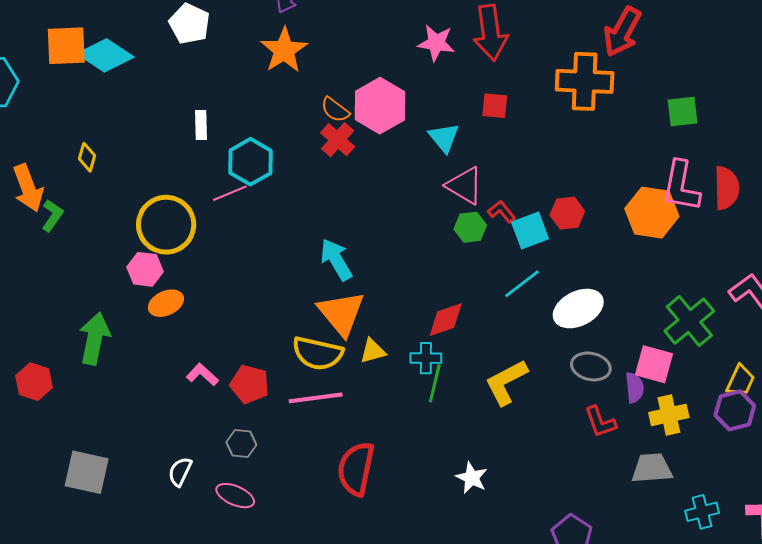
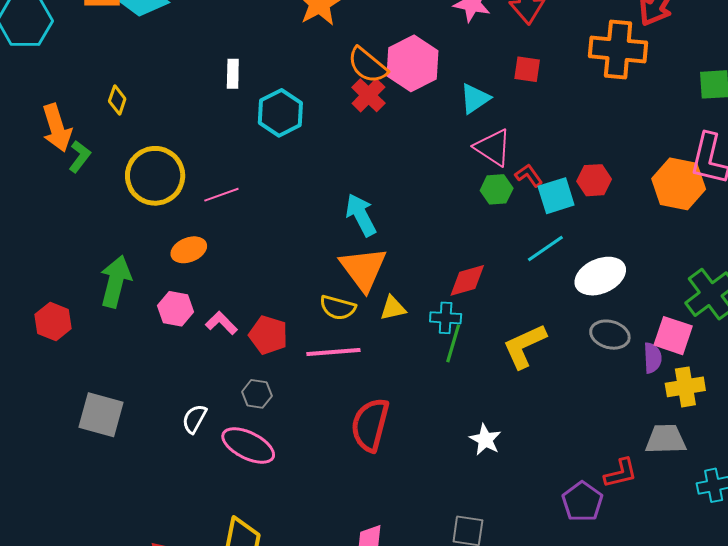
orange semicircle: (335, 110) -> (368, 65), size x1.4
cyan triangle: (444, 138) -> (475, 99), turned 32
pink line: (230, 193) -> (221, 195), moved
yellow circle: (166, 225) -> (155, 176), moved
pink hexagon: (145, 269) -> (175, 309), moved
yellow semicircle: (318, 353) -> (338, 308), size x0.7
red L-shape: (600, 422) -> (621, 473), moved, turned -87
pink ellipse: (235, 496) -> (248, 445), size x1.4

